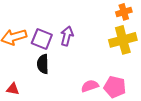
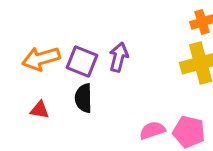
red triangle: (13, 89) -> (40, 110), moved

